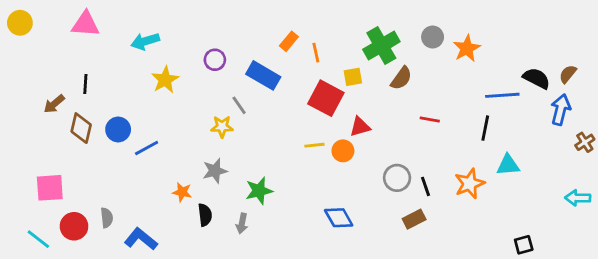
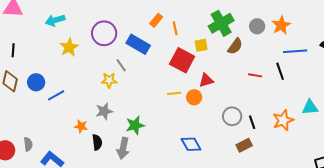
gray circle: (433, 37) -> (257, 26), moved
purple circle: (215, 60) -> (104, 33), size x1.6
blue line: (502, 95) -> (295, 51), moved
black line: (485, 128) -> (280, 71), moved, turned -30
gray arrow: (242, 223) -> (123, 148), size x1.5

